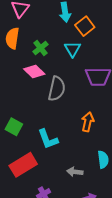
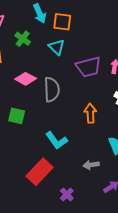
orange square: (85, 26) -> (62, 22), turned -30
green cross: (41, 48) -> (23, 39), moved
green square: (14, 127) -> (17, 116), moved

